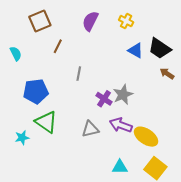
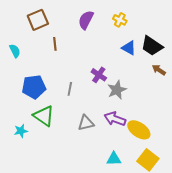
brown line: (58, 46) -> (55, 44), turned -32
gray line: (79, 74) -> (70, 89), moved
purple cross: (104, 99) -> (99, 75), moved

